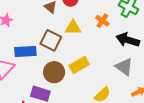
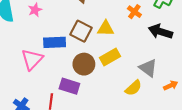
yellow triangle: (73, 28) -> (106, 28), moved
gray triangle: (124, 67) -> (148, 68), moved

